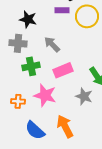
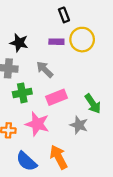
purple rectangle: (62, 10) -> (56, 42), moved

